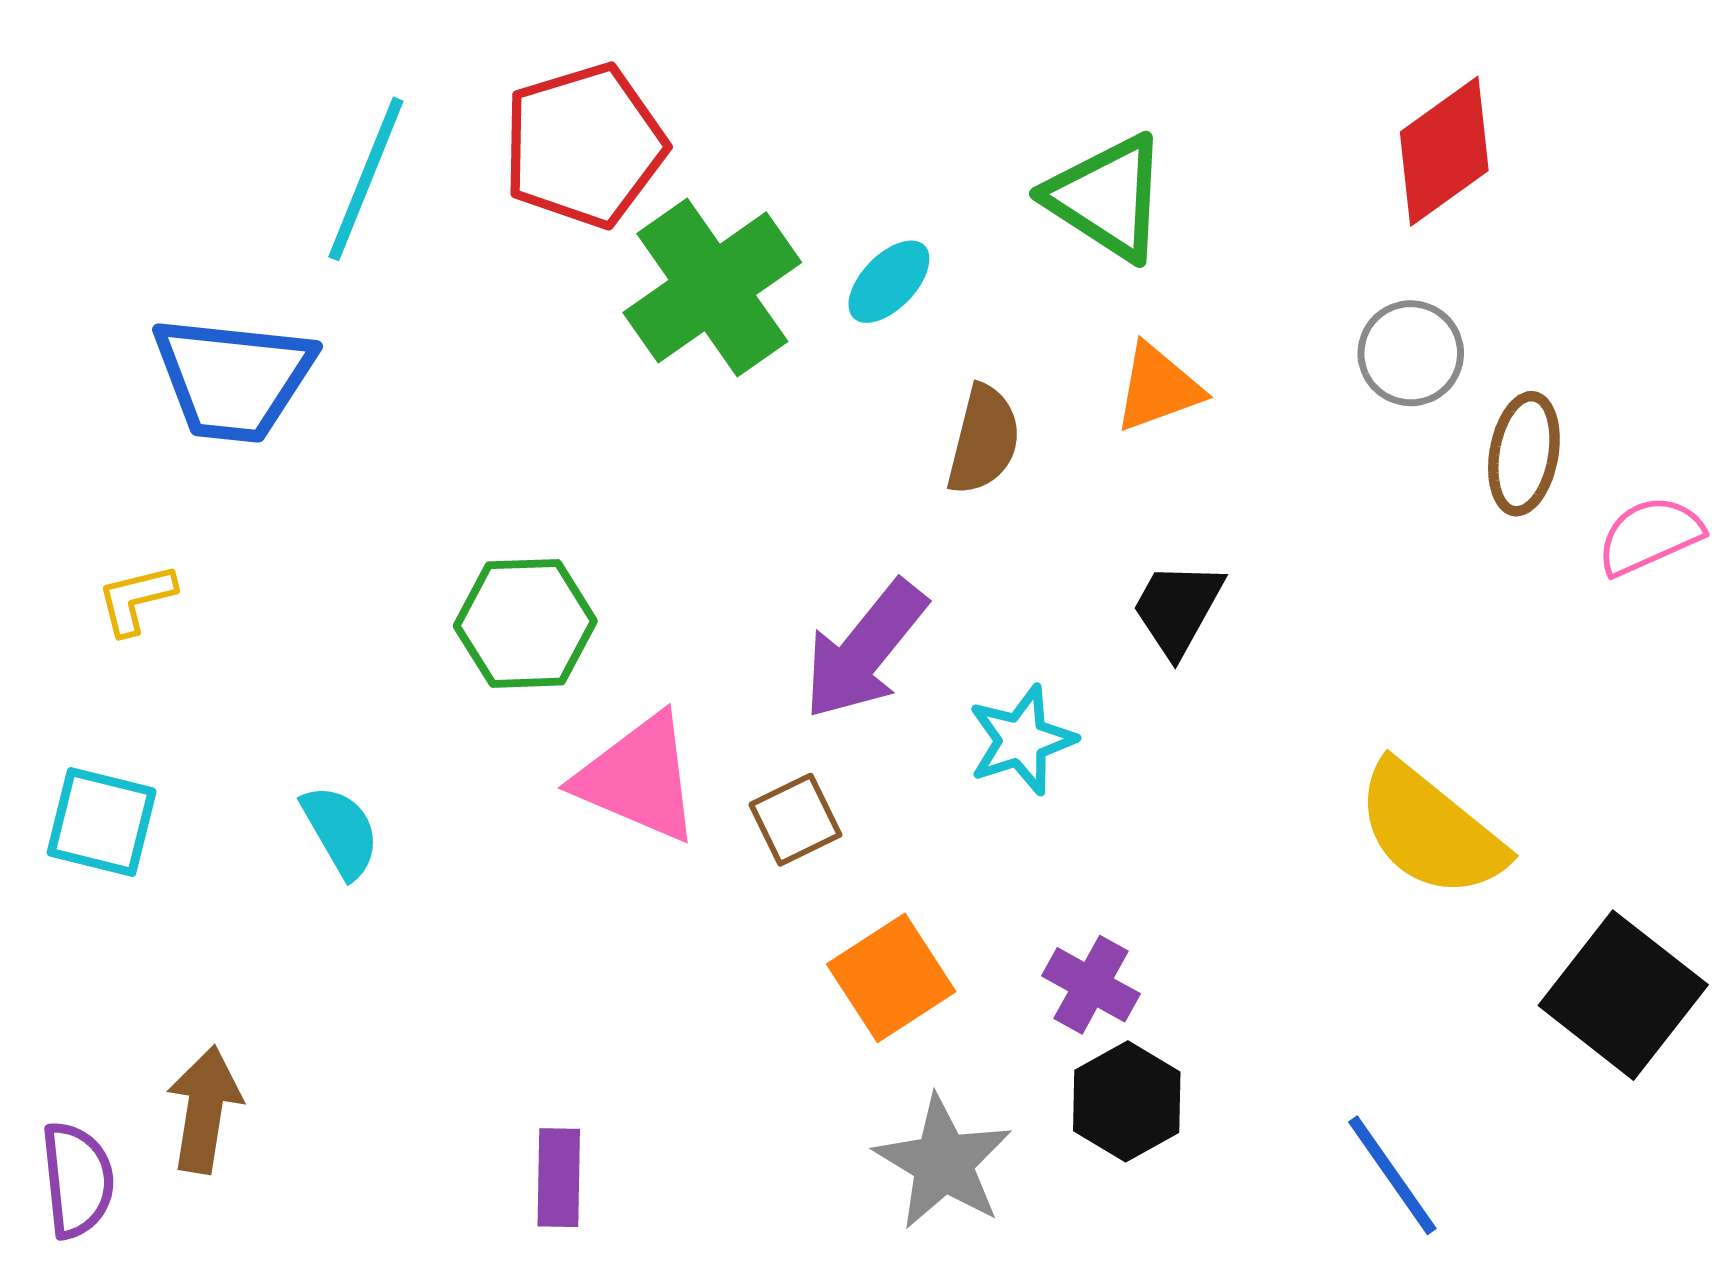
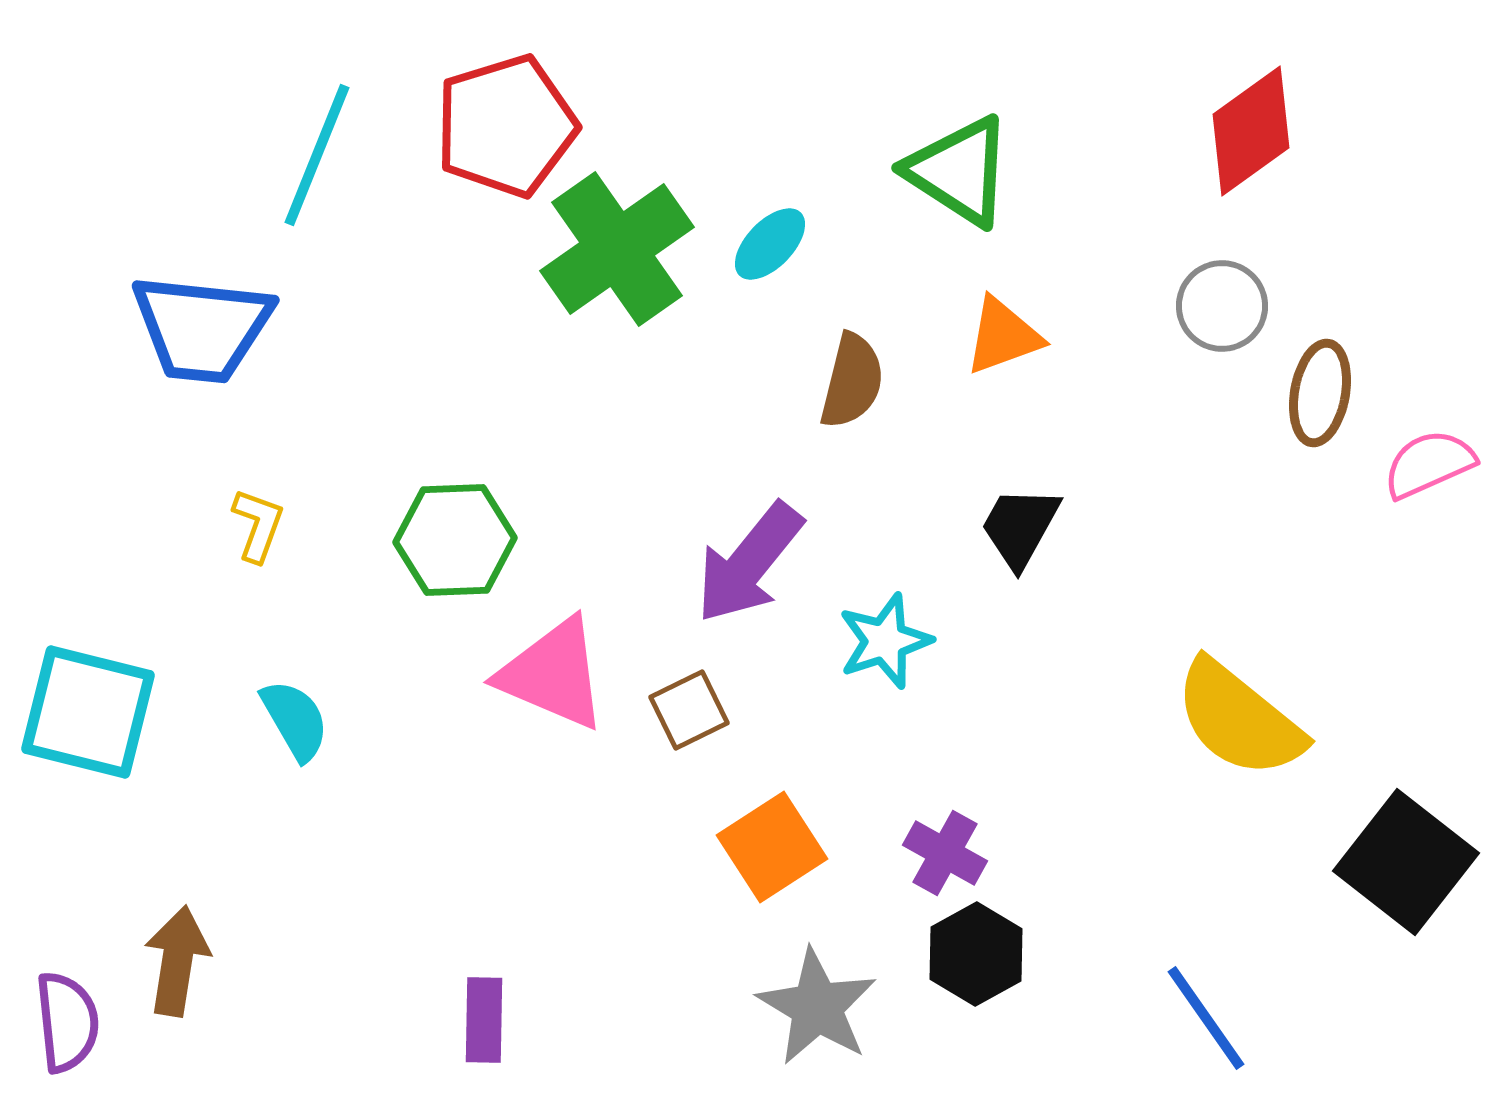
yellow L-shape: (136, 599) -> (258, 525), moved, turned 124
cyan square: (102, 822) -> (88, 712), size x1.4

